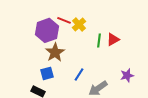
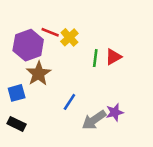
blue square: (47, 73) -> (17, 93), moved
purple star: (127, 75) -> (115, 112), moved

